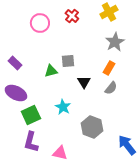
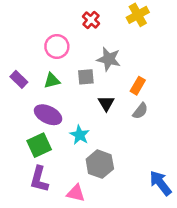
pink circle: (40, 23) -> (57, 46), moved
gray star: (115, 42) -> (109, 59), moved, turned -30
green triangle: (51, 71) -> (52, 81), moved
purple ellipse: (16, 93) -> (48, 115), moved
gray hexagon: (92, 127) -> (100, 164), moved

